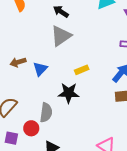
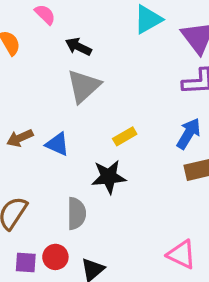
blue triangle: (40, 69) -> (57, 144), turned -42
red circle: (31, 128) -> (55, 257), moved

